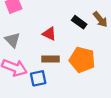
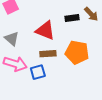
black rectangle: (79, 22) -> (72, 18), turned -40
red triangle: (49, 34) -> (45, 30), size x1.5

